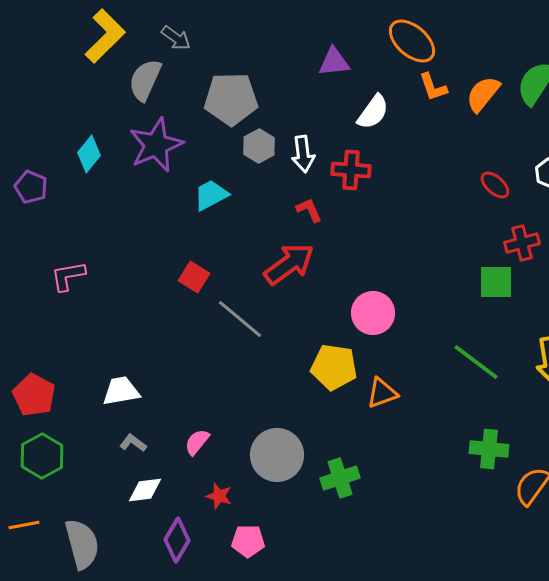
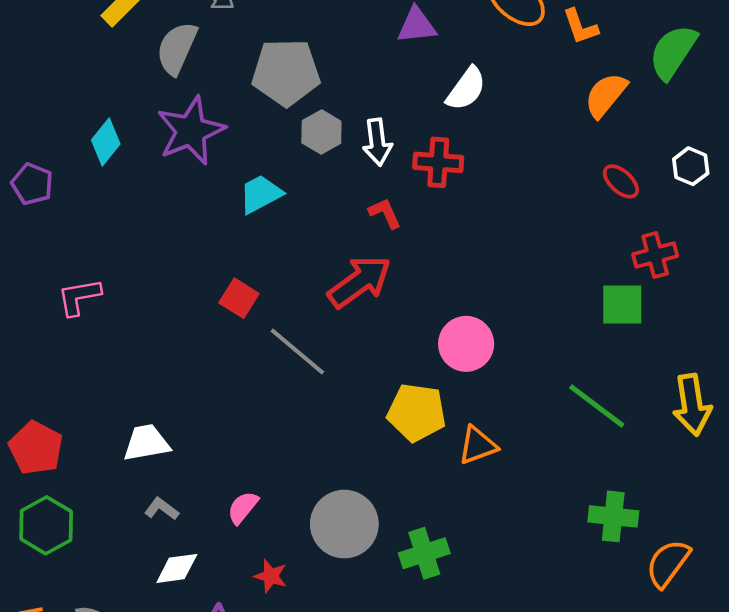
orange L-shape: (433, 87) -> (580, 27), moved
orange semicircle: (483, 94) -> (606, 95), moved

